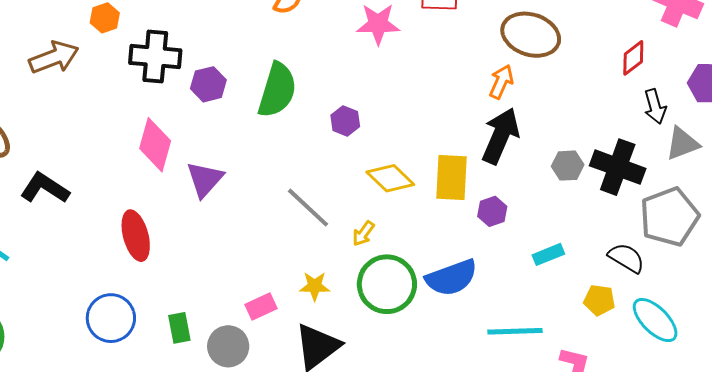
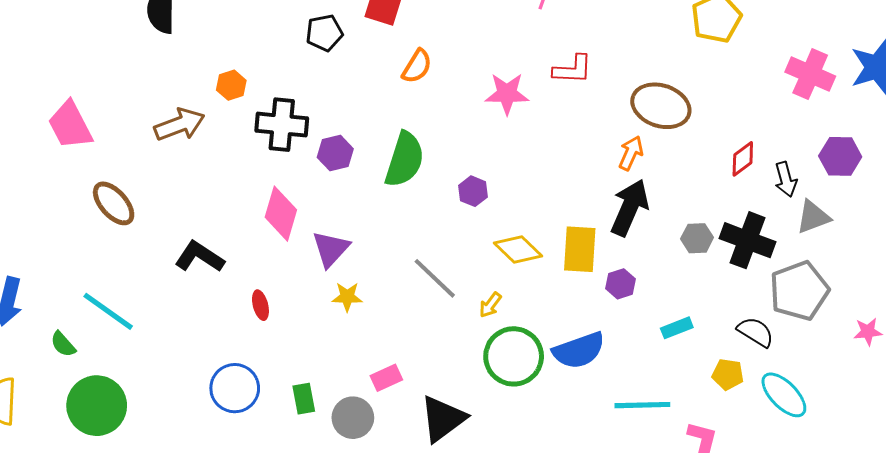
red diamond: (633, 58) -> (743, 159), moved
black L-shape: (45, 188) -> (199, 257), moved
red ellipse: (136, 236) -> (260, 305), size x0.6
yellow star: (315, 286) -> (347, 297), moved

